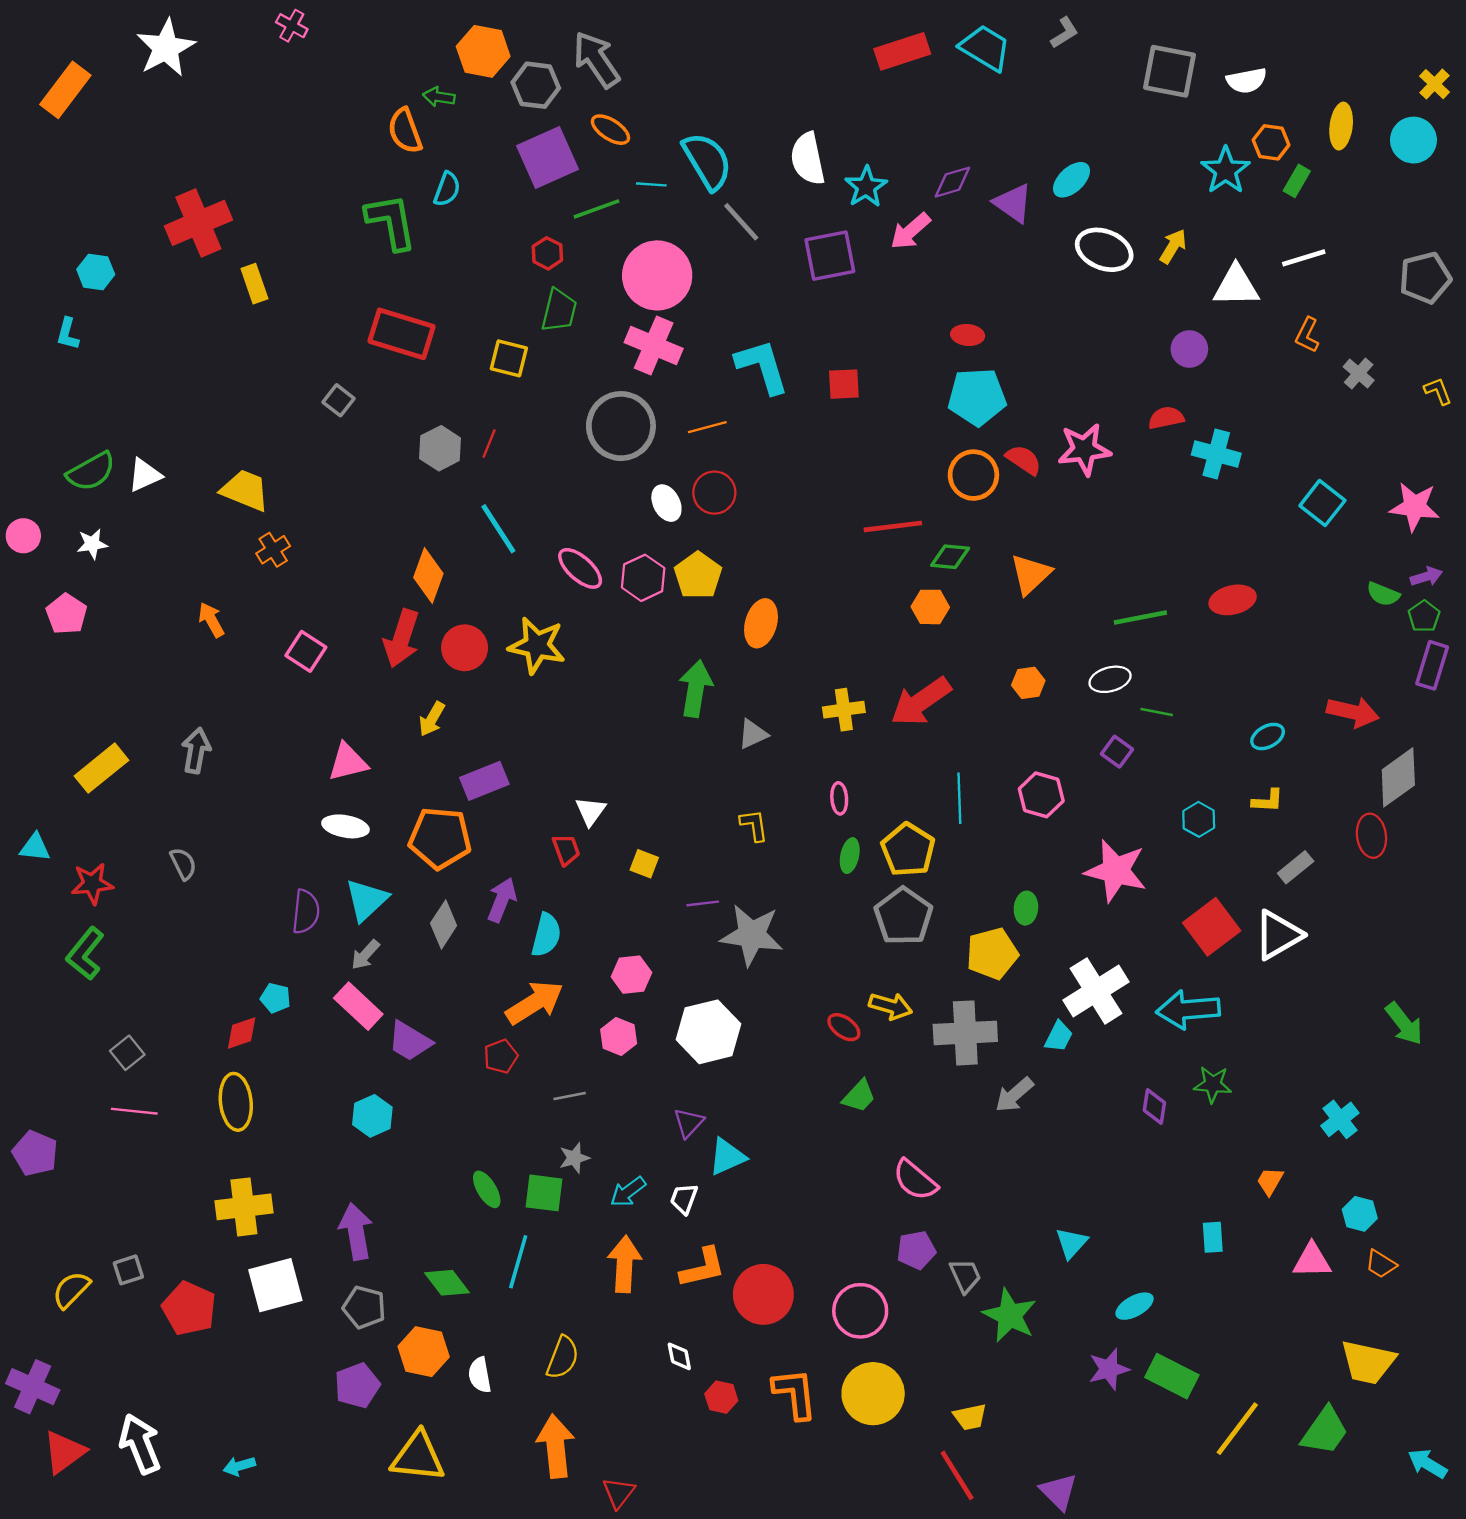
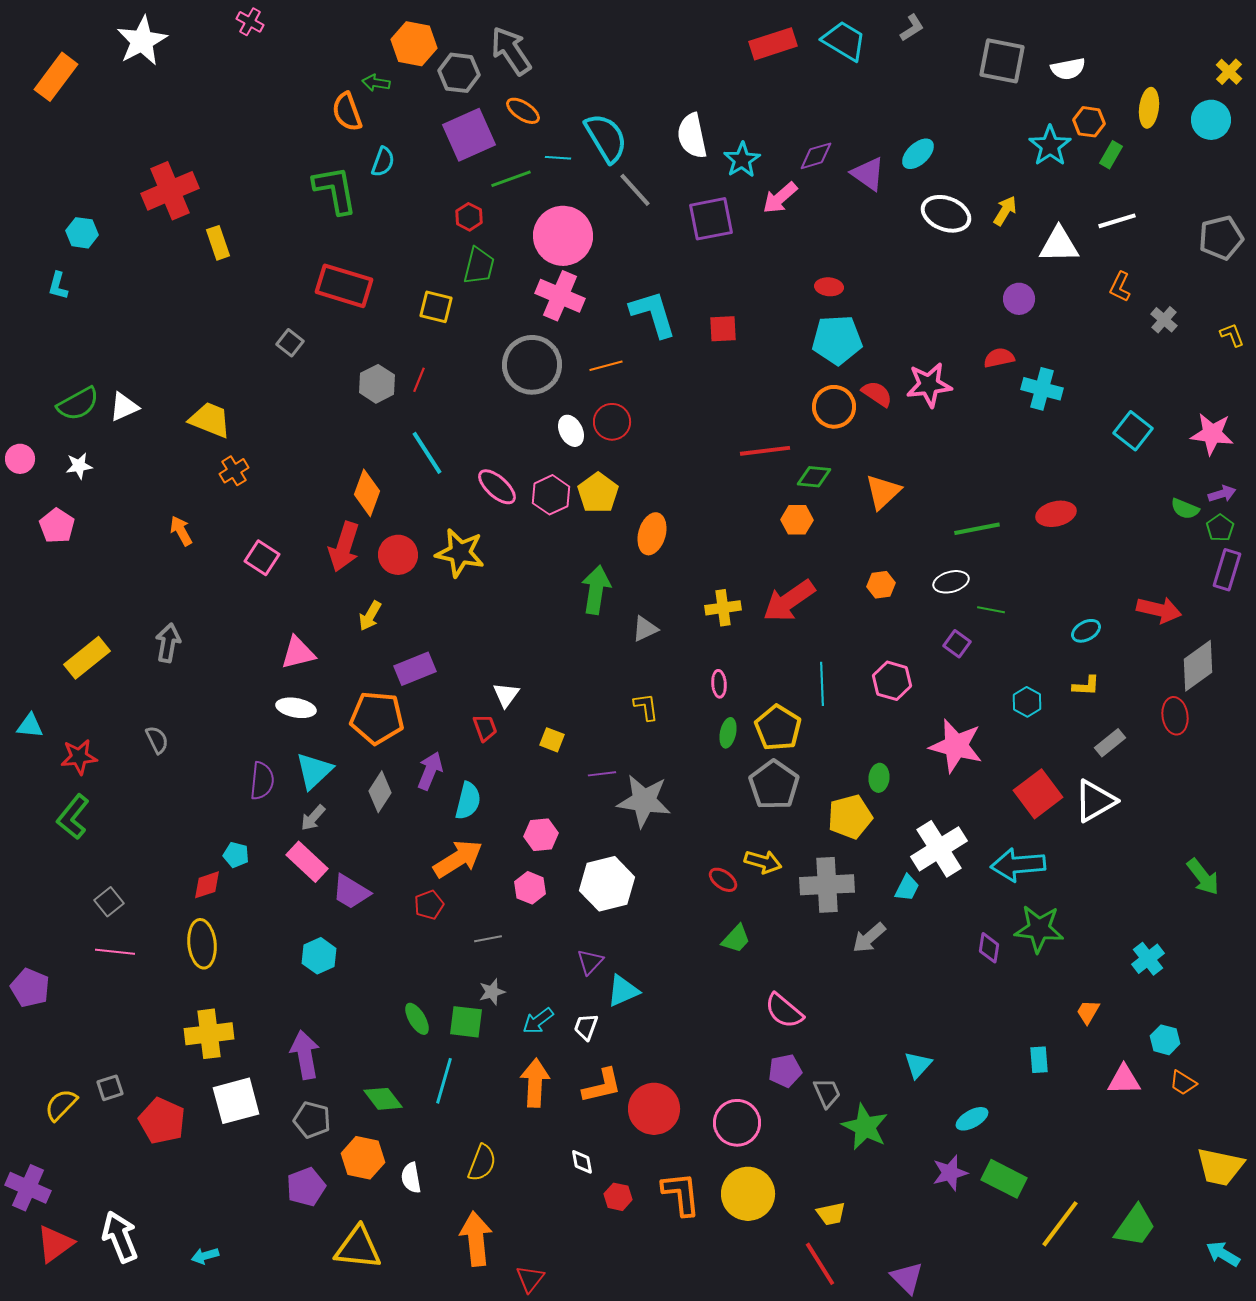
green star: (1213, 1084) -> (1039, 929), size x1.5
yellow trapezoid: (1368, 1362) -> (1220, 1167), moved

